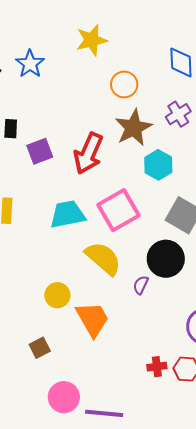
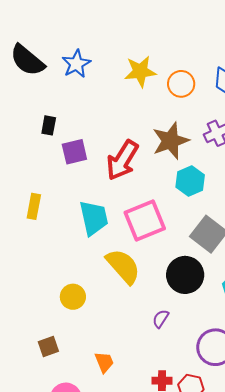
yellow star: (92, 40) -> (140, 71), moved
orange circle: (124, 84) -> (181, 84), moved
cyan trapezoid: (68, 214) -> (94, 218), turned 81
purple semicircle: (141, 285) -> (161, 319), moved
orange trapezoid: (93, 319) -> (104, 362), moved, size x0.6

